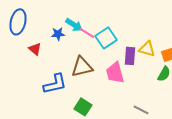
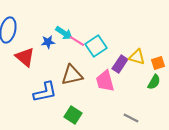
red triangle: (35, 49) -> (25, 57), size x1.5
purple rectangle: (130, 56) -> (120, 64), turned 30

